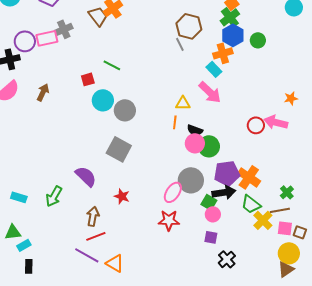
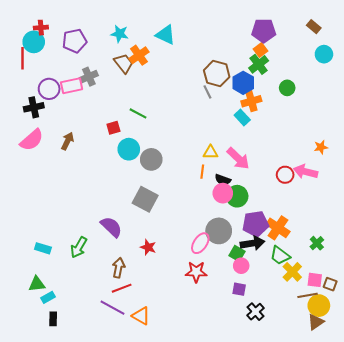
blue hexagon: (233, 35) -> (243, 83), moved
pink arrow: (210, 92) -> (238, 158), moved
brown line: (280, 210) -> (308, 295), moved

